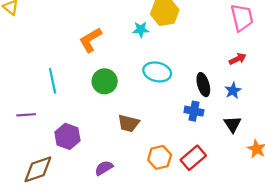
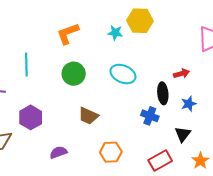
red arrow: (238, 59) -> (182, 74), moved
red rectangle: (193, 158) -> (160, 161), moved

